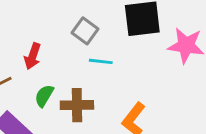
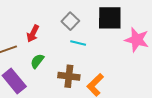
brown cross: (77, 105) -> (69, 76), moved

